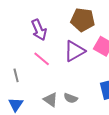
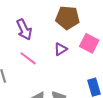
purple triangle: (74, 51) -> (61, 49), size x0.6

